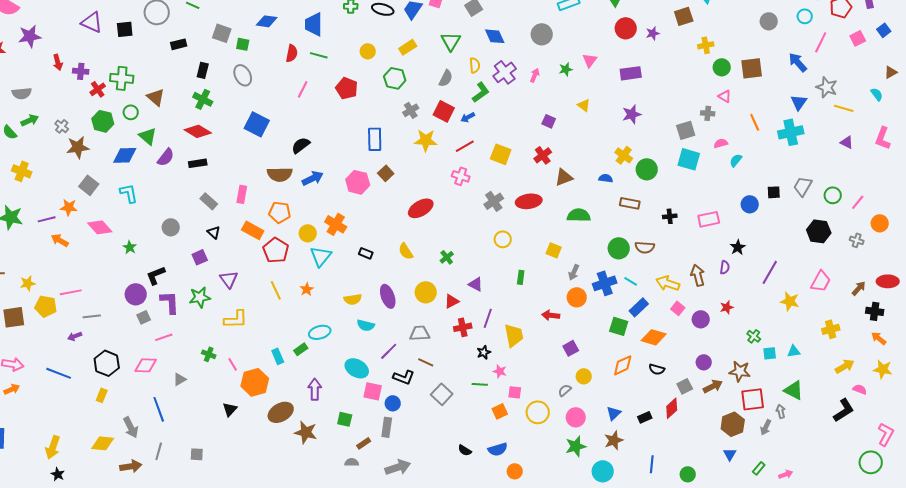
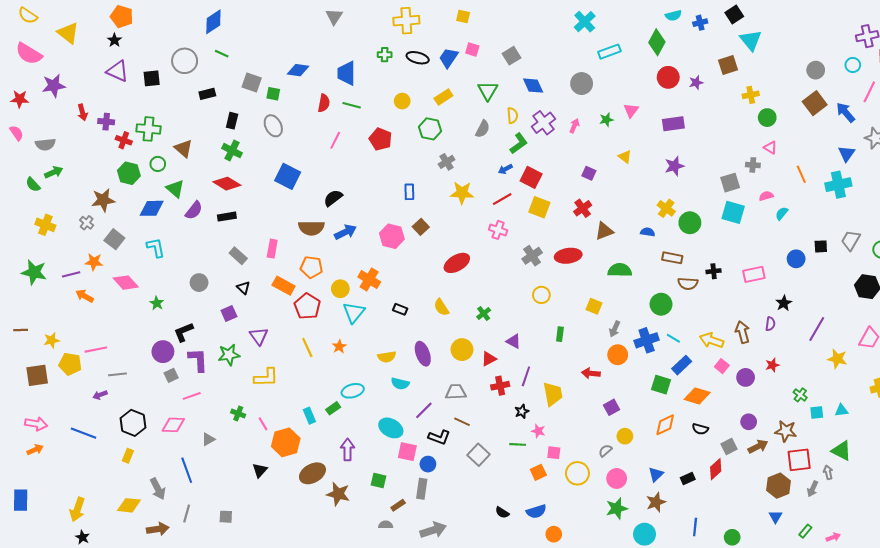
brown square: (752, 68) -> (815, 103), moved, turned -30
red cross: (98, 89) -> (124, 140), turned -35
red square: (444, 111) -> (531, 177), moved
gray cross: (62, 126) -> (87, 223), moved
blue rectangle: (375, 139) -> (409, 192), size x0.7
brown semicircle: (645, 247) -> (688, 284), moved

